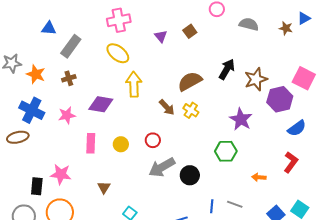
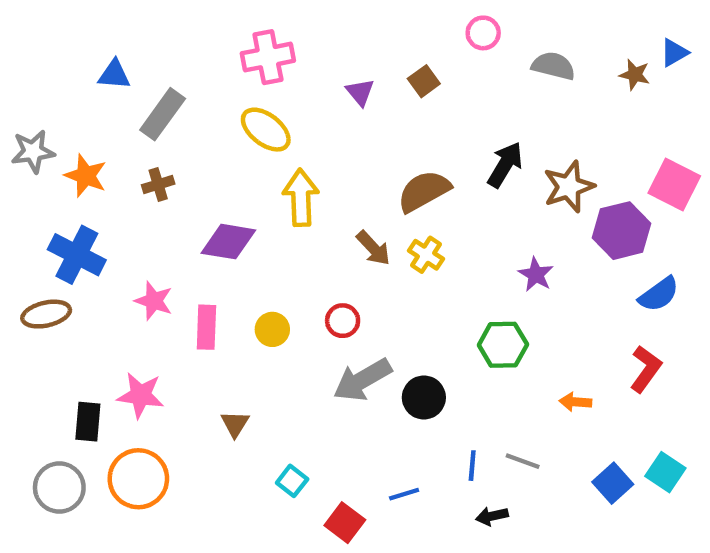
pink star: (67, 115) -> (154, 301), moved, turned 30
purple star: (241, 119) -> (536, 275), size x0.7

